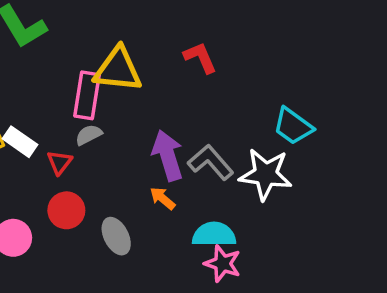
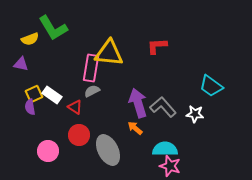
red L-shape: (200, 58) -> (157, 46), turned -70
red triangle: (59, 162) -> (75, 107), turned -35
white star: (266, 174) -> (195, 114), size x0.6
gray ellipse: (116, 236) -> (108, 150), size x1.4

